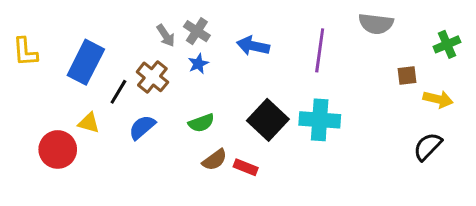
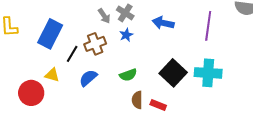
brown cross: (152, 77) -> (95, 44), turned 30
brown semicircle: (215, 160) -> (137, 100), turned 126

